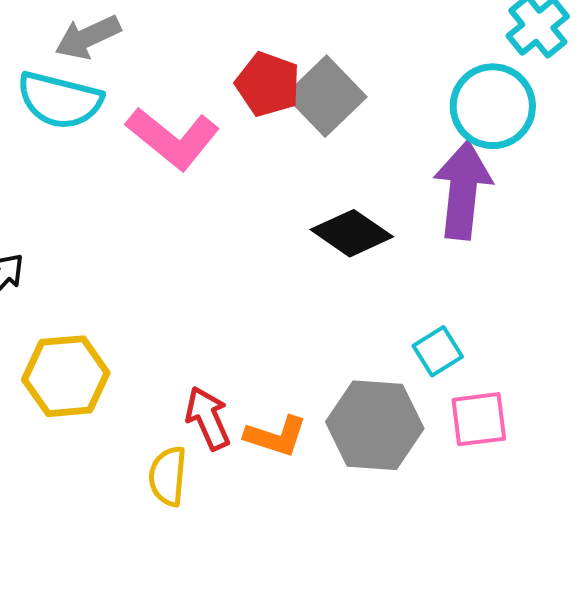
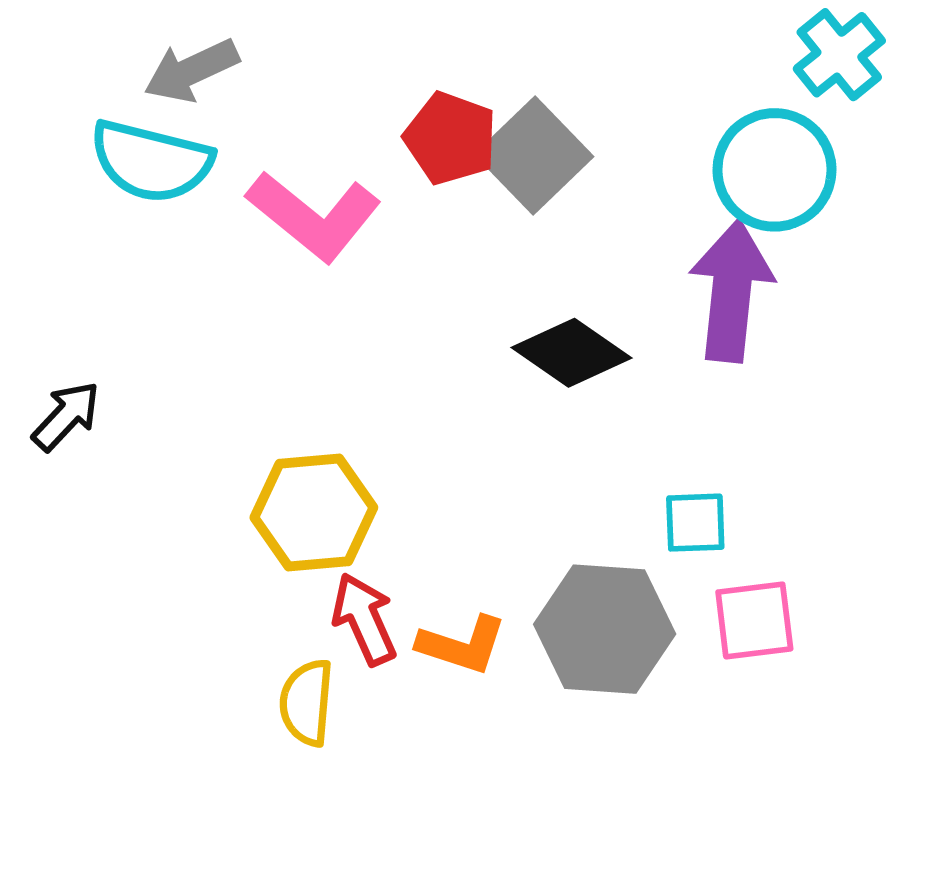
cyan square: (438, 351) -> (695, 523), turned 30
yellow hexagon: (66, 376) -> (314, 512), moved

